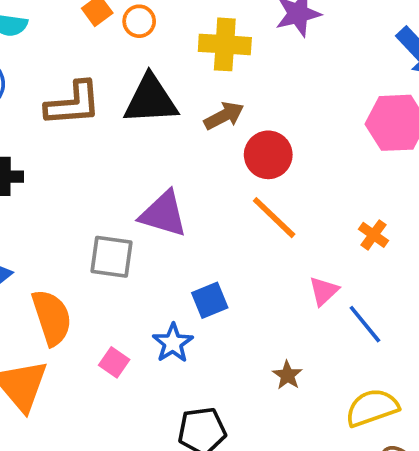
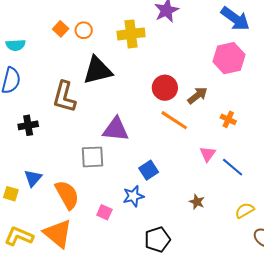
brown L-shape: (73, 104) -> (64, 97), moved, turned 120
brown arrow: (224, 116) -> (197, 95), moved
blue star: (173, 343) -> (133, 196), turned 30
yellow semicircle: (372, 408) -> (245, 210), size x0.7

